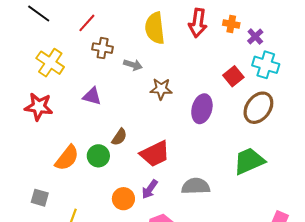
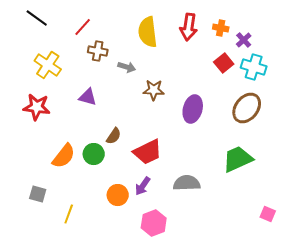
red square: (233, 76) -> (224, 63), moved

